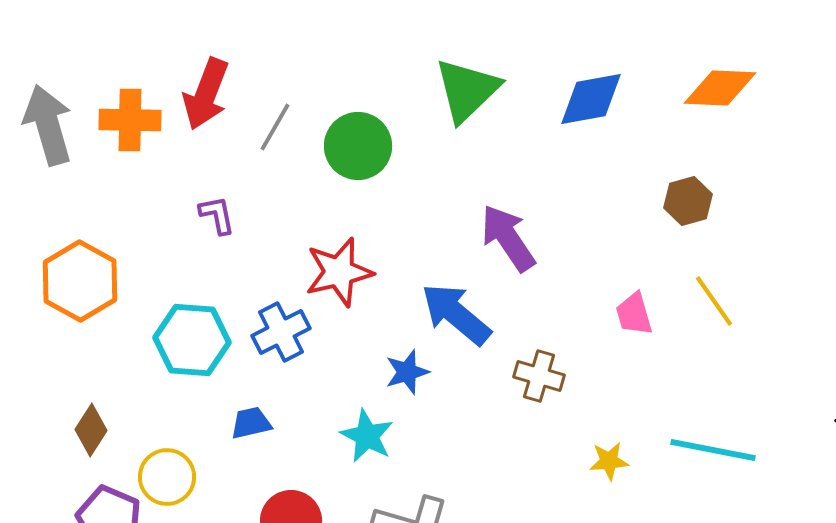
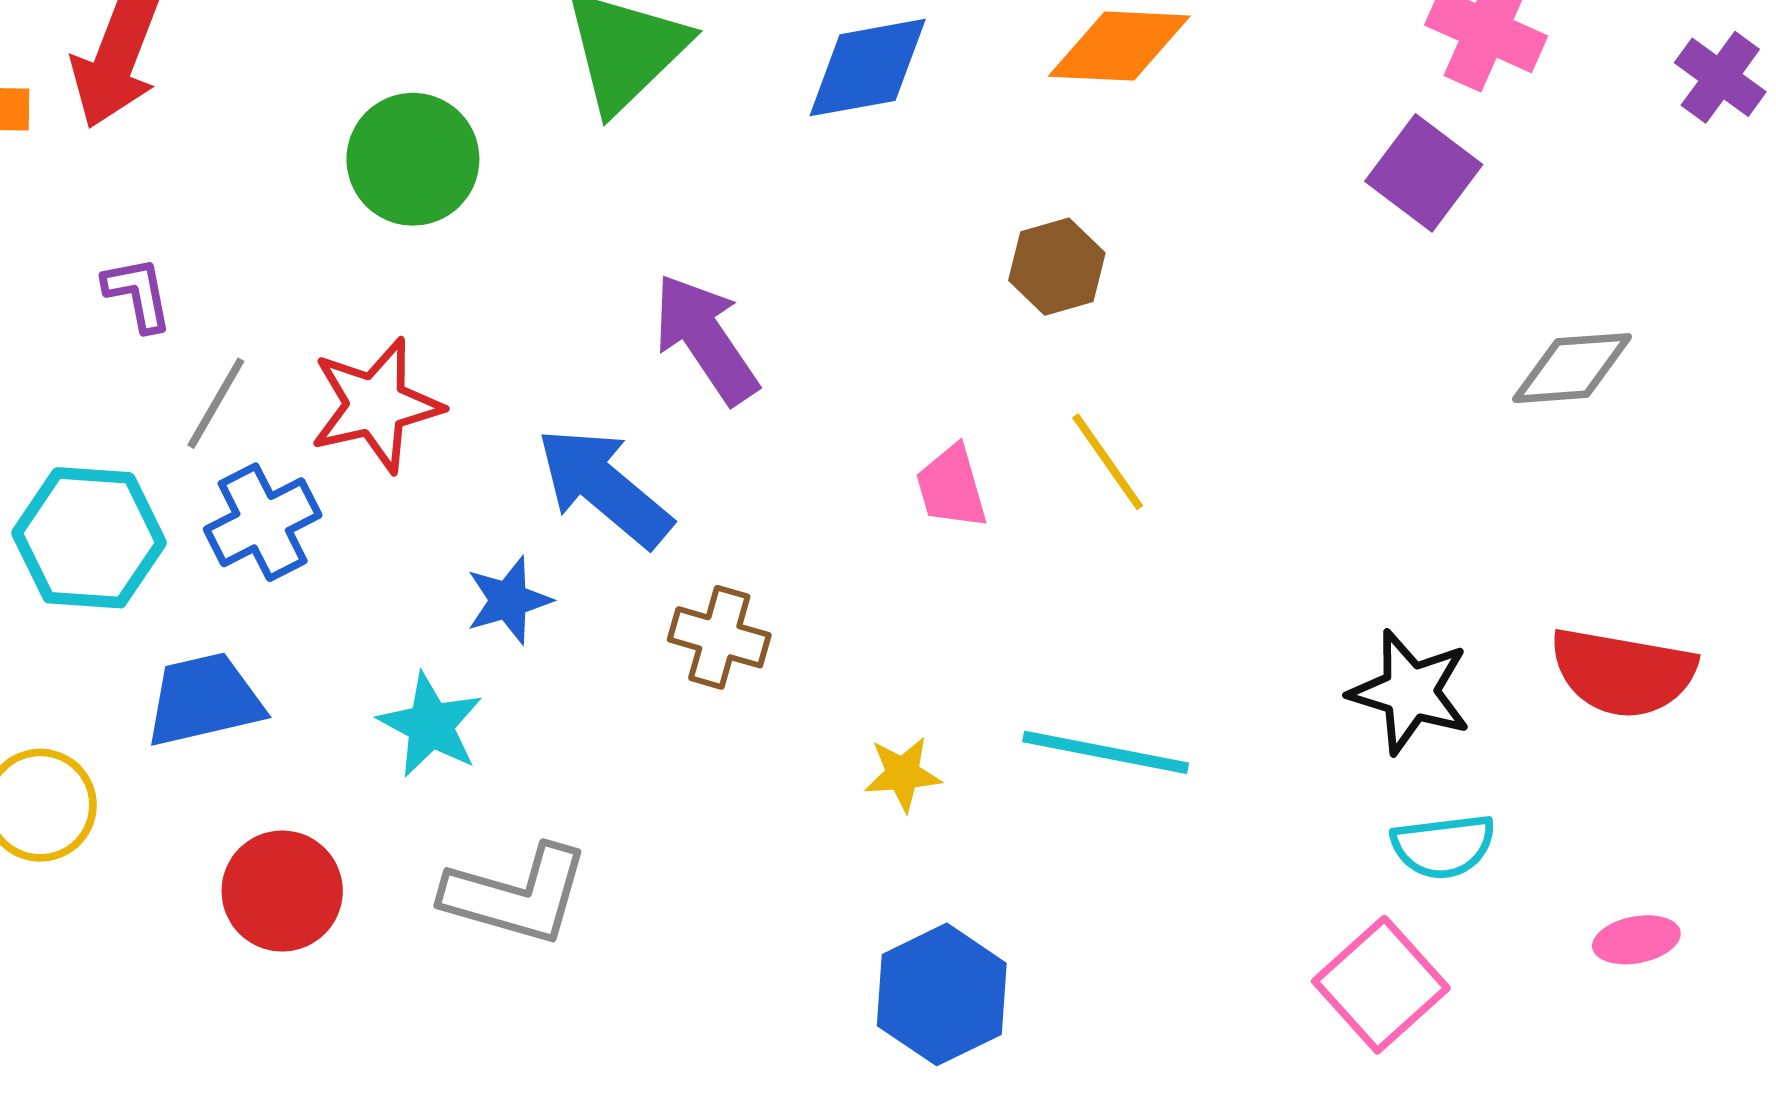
gray line: (275, 127) -> (216, 403), moved
brown cross: (539, 376) -> (719, 637), moved
blue trapezoid: (251, 423) -> (204, 700), size x1.5

